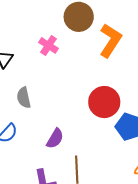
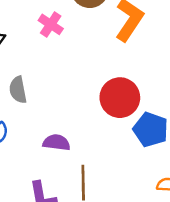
purple semicircle: (55, 139) -> (56, 143), turned -115

